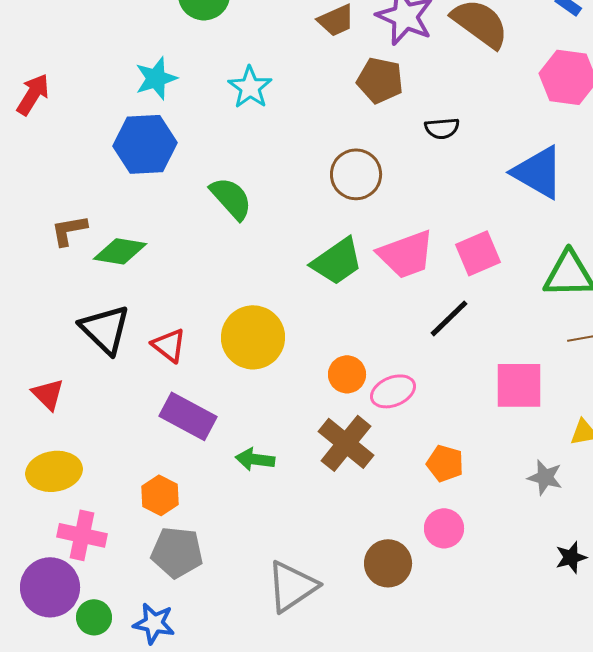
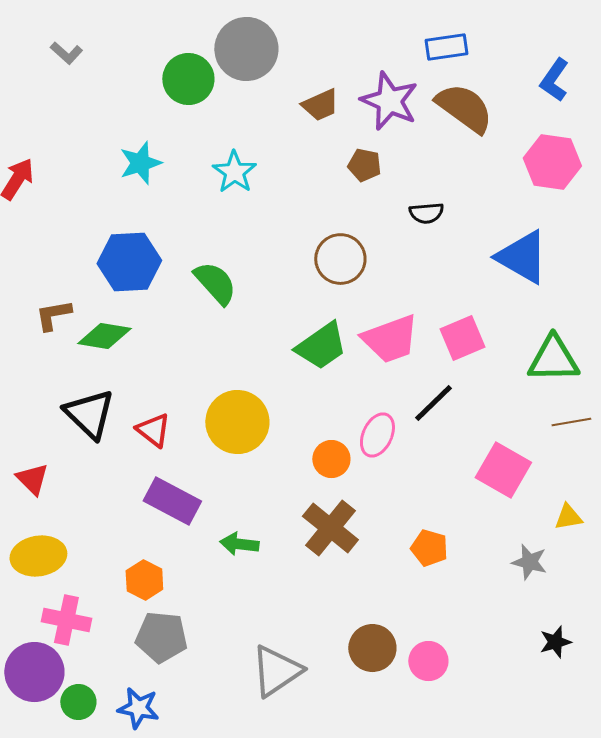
brown pentagon: (380, 80) -> (364, 165), size x0.7
blue hexagon: (145, 144) -> (129, 262), moved
pink square: (519, 385) -> (503, 470), turned 30
pink ellipse: (393, 391) -> (377, 435), moved, turned -42
pink circle: (444, 528) -> (428, 661), moved

